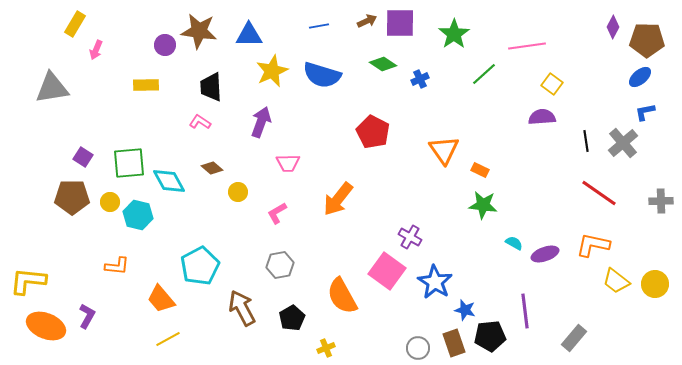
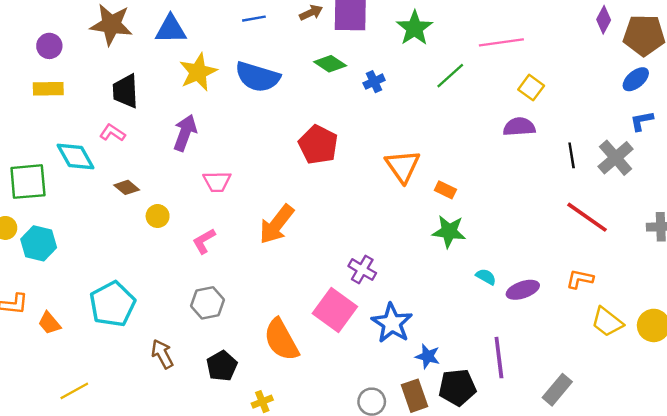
purple circle: (165, 45) -> (49, 46), moved
cyan diamond: (169, 181) -> (76, 157), moved
orange L-shape: (593, 245) -> (580, 279), size x0.7
orange trapezoid: (161, 299) -> (49, 323), moved, size x0.7
brown arrow: (242, 308) -> (162, 354), size x0.7

